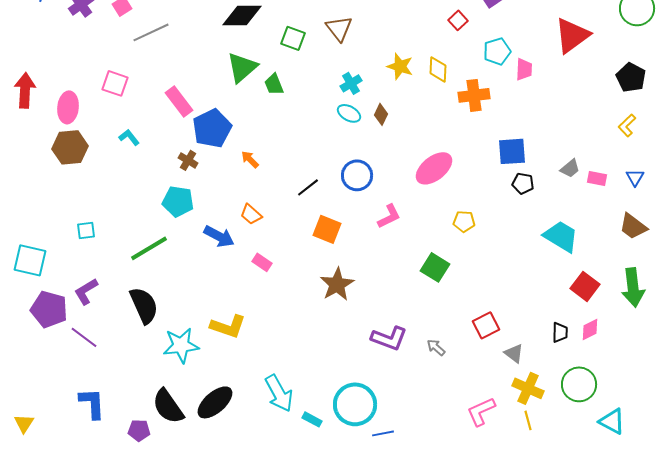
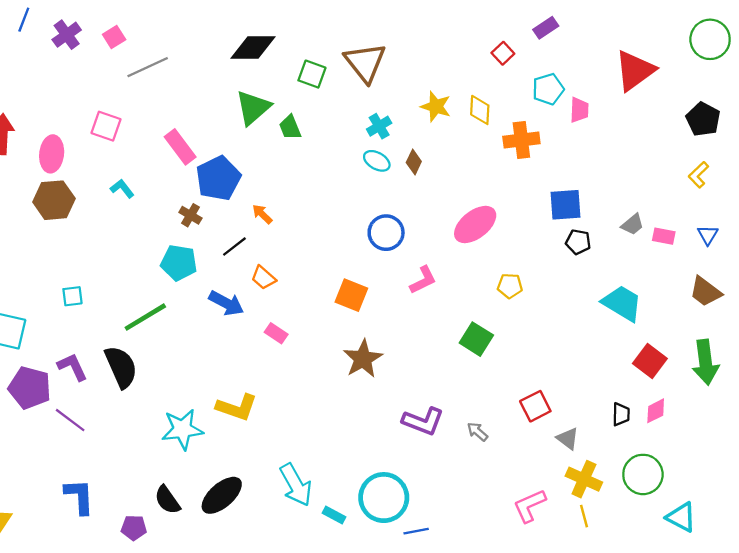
brown triangle: (339, 28) -> (365, 62), size x1.4
black line: (308, 187) -> (234, 246), moved
purple L-shape: (86, 291) -> (72, 367), turned 96
black semicircle: (144, 305) -> (121, 367), moved
black semicircle: (168, 406) -> (167, 500), size x0.7

